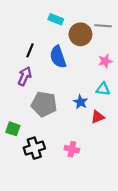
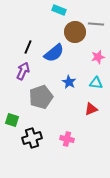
cyan rectangle: (56, 19) -> (59, 10), moved
blue semicircle: (58, 57) -> (54, 53), turned -110
blue star: (80, 102) -> (69, 82), moved
gray pentagon: (44, 104) -> (41, 97), turned -30

